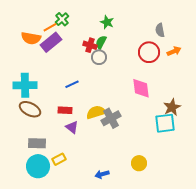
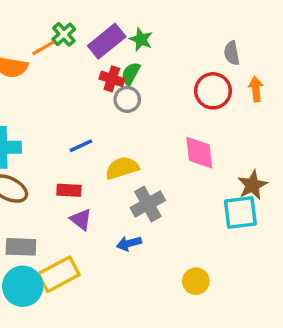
purple rectangle: (51, 42) -> (107, 41), moved
orange arrow: (174, 51) -> (256, 89), turned -72
yellow semicircle: (96, 112) -> (122, 168), moved
yellow rectangle: (59, 159) -> (59, 274), size x1.6
blue arrow: (102, 174) -> (129, 243), moved

